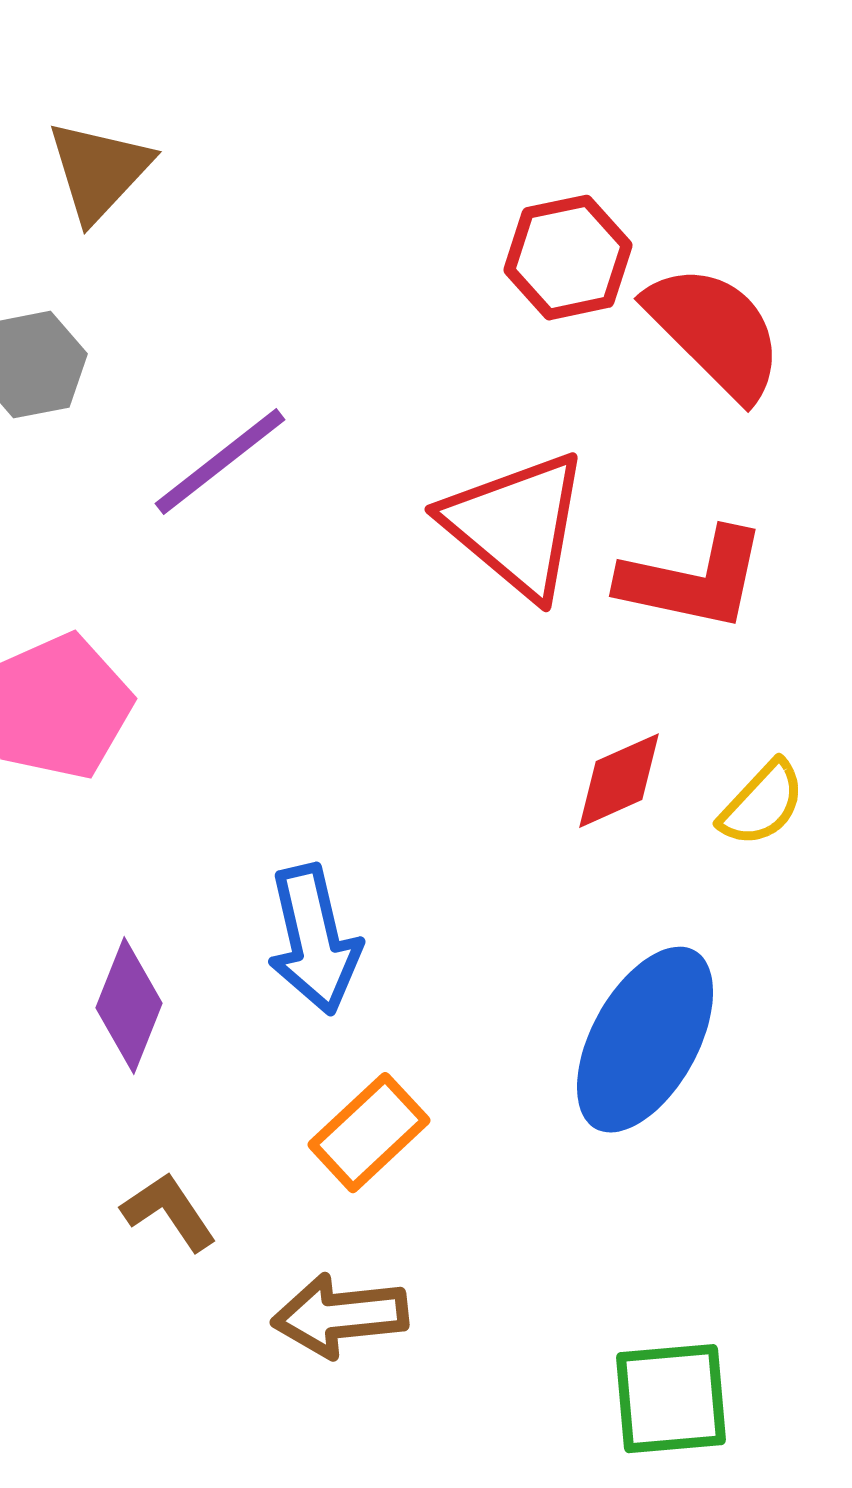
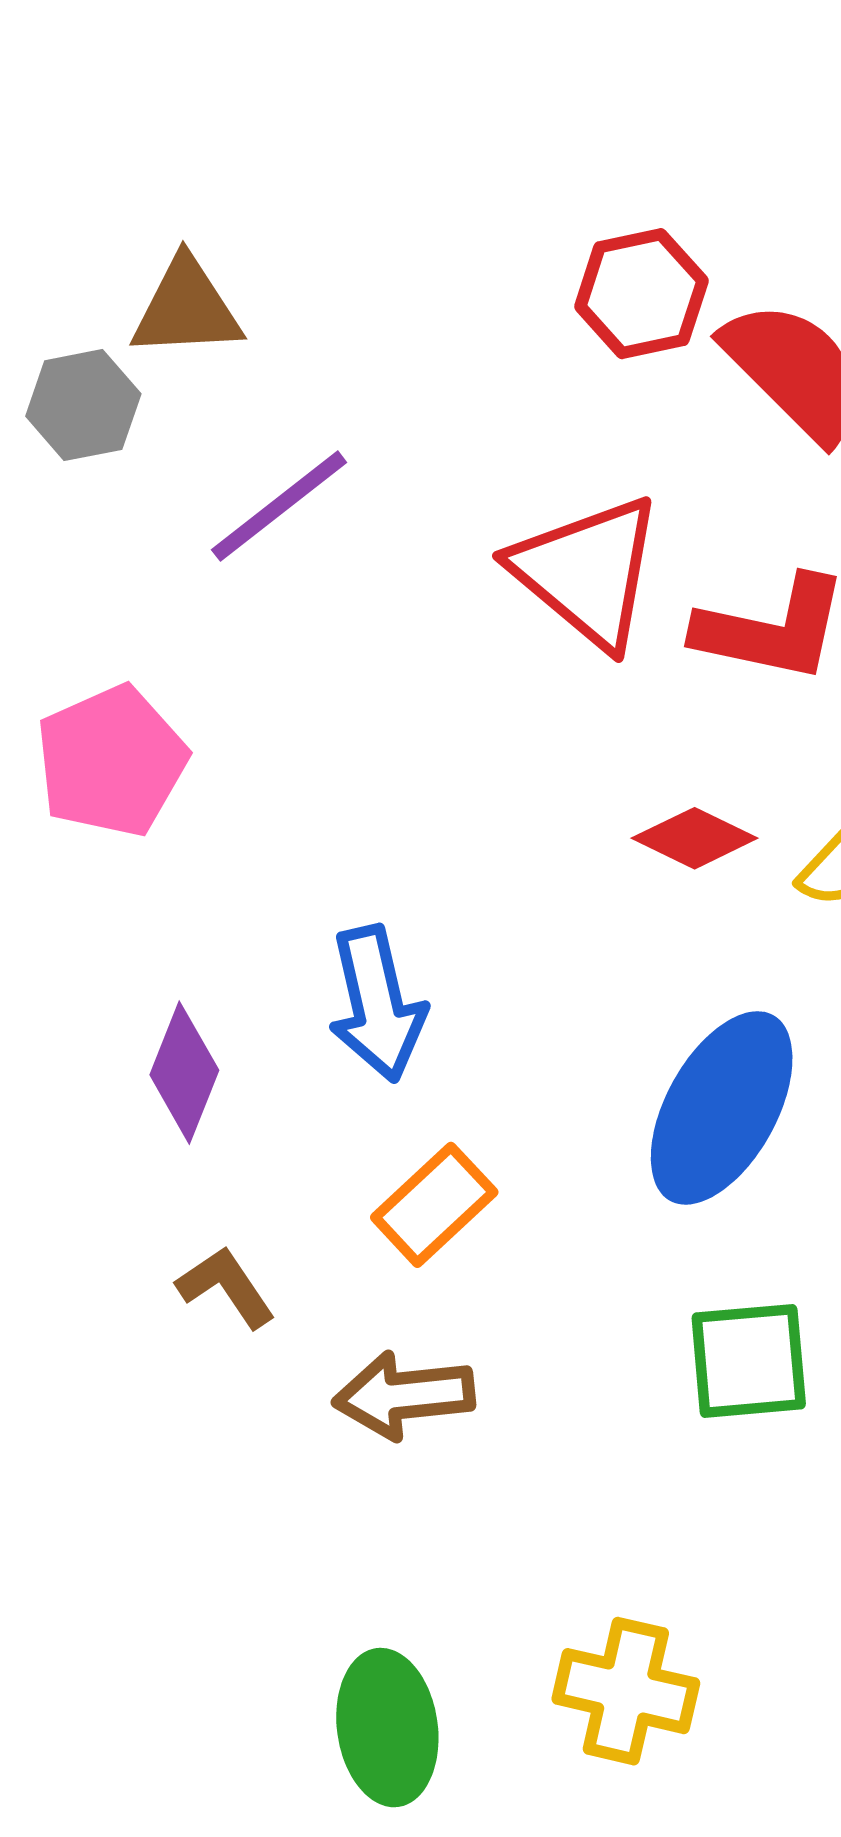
brown triangle: (99, 171) -> (186, 308), moved, turned 44
red diamond: (619, 781) -> (695, 838), turned 50
green square: (671, 1399) -> (749, 1361), moved

